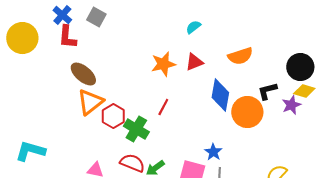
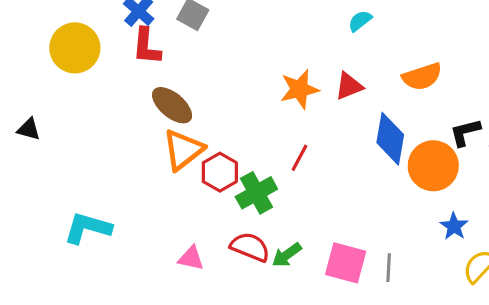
cyan semicircle: (193, 27) -> (360, 21), moved
green cross: (136, 129) -> (256, 193), turned 30
blue star: (213, 152) -> (454, 226), moved

